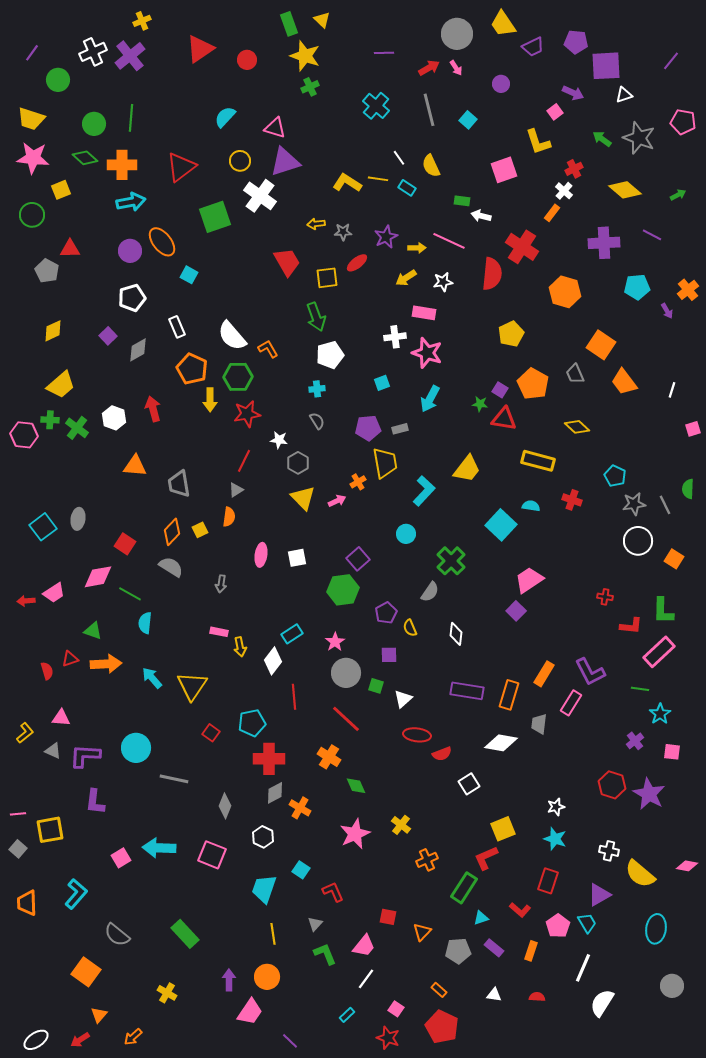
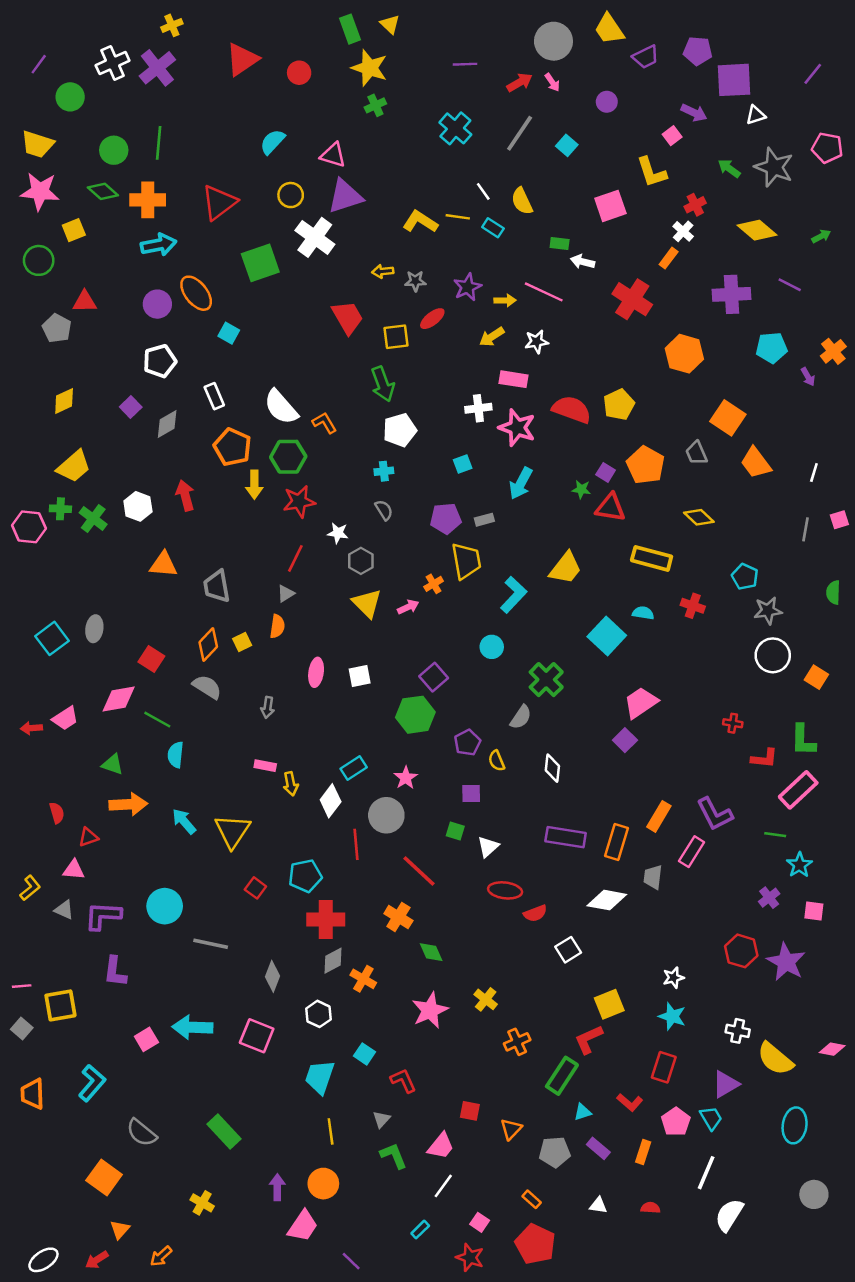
gray line: (429, 110) -> (520, 133), turned 48
red semicircle: (492, 274) -> (572, 409), moved, turned -76
gray line: (665, 505) -> (805, 529), moved, turned 36
red triangle: (70, 659) -> (88, 837), moved
gray circle: (346, 673) -> (386, 815), moved

